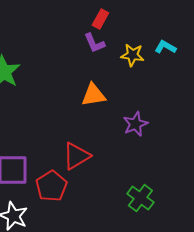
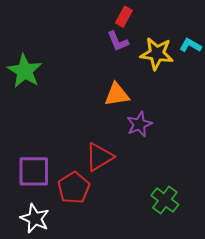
yellow star: (132, 55) -> (157, 54), size x1.4
purple star: (135, 124) -> (139, 124), moved

